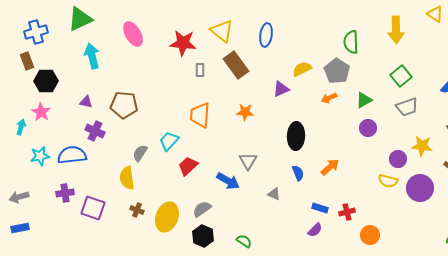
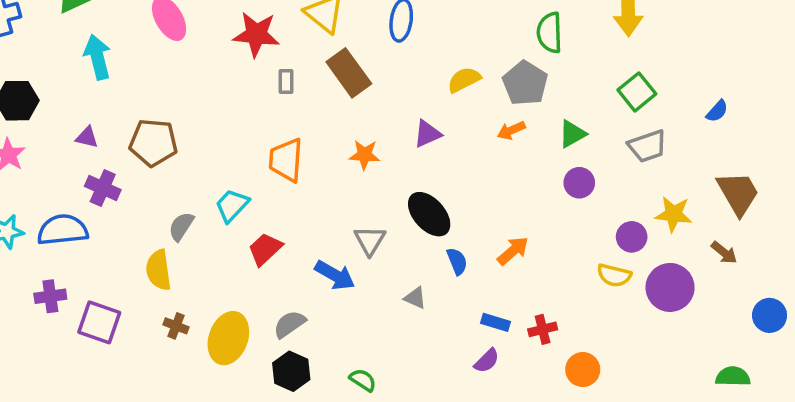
purple triangle: (281, 89) -> (427, 134), moved
black ellipse: (296, 136) -> (429, 214), moved, turned -44

